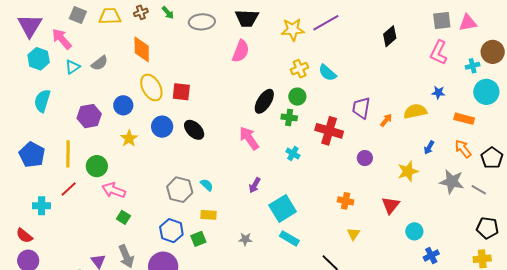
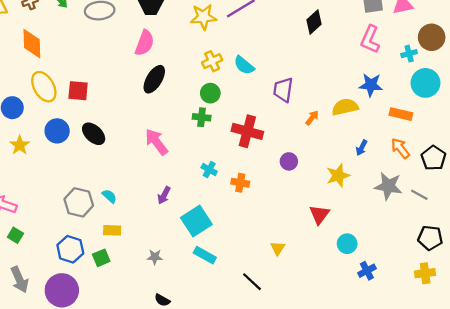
blue star: (438, 93) -> (371, 85), size x1.5
black ellipse: (264, 101) -> (154, 79), moved
purple trapezoid: (361, 108) -> (283, 90), moved
cyan cross: (293, 154) -> (209, 170), moved
orange cross: (346, 201) -> (240, 183), moved

